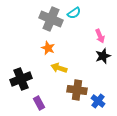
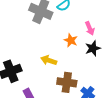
orange star: (48, 48) -> (71, 40), moved

